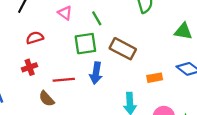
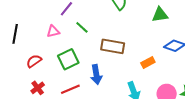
pink triangle: (65, 13) -> (53, 31), turned -32
green square: (85, 44) -> (68, 59), moved

